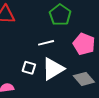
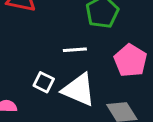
white triangle: (53, 69) -> (79, 90), turned 45

